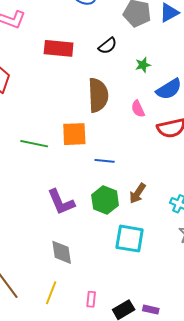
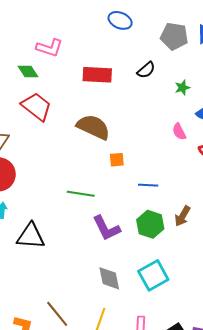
brown semicircle: (98, 95) -> (93, 127), moved, turned -60
orange square: (74, 134) -> (117, 160), size x0.6
green line: (34, 144) -> (81, 194), moved
cyan square: (130, 239) -> (153, 275), moved, turned -36

